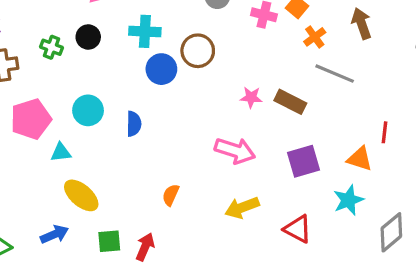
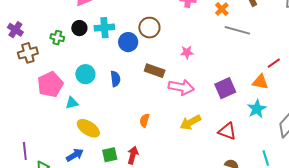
cyan cross: (145, 31) -> (104, 28), moved
brown rectangle: (290, 102) -> (155, 71), moved
red line: (385, 132) -> (274, 63), turned 56

